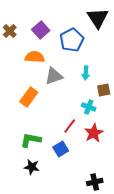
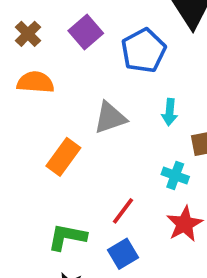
orange semicircle: (35, 57) -> (35, 82), moved
red line: (70, 126) -> (123, 211), moved

